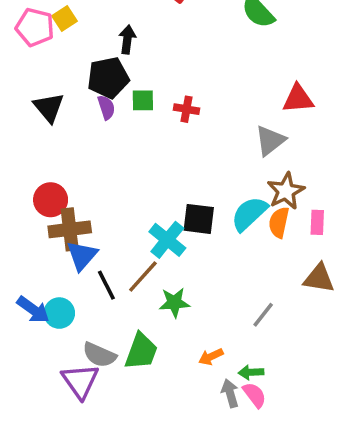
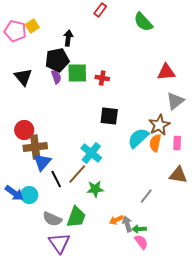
green square: (143, 100) -> (77, 73), size x1.5
gray triangle: (270, 141) -> (175, 101), moved
black square: (199, 219) -> (109, 116), moved
purple triangle: (80, 381) -> (59, 243), moved
gray arrow: (230, 393) -> (127, 224), moved

